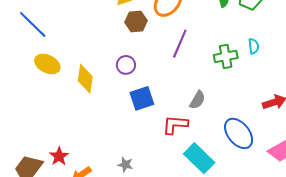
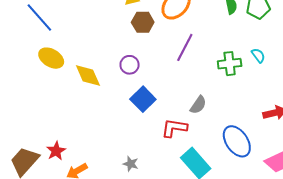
cyan semicircle: (254, 46) -> (258, 55), turned -35
yellow diamond: (85, 79) -> (88, 76), turned -36
blue square: (142, 98) -> (143, 99), turned -30
gray star: (125, 165) -> (131, 164), moved

